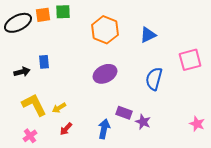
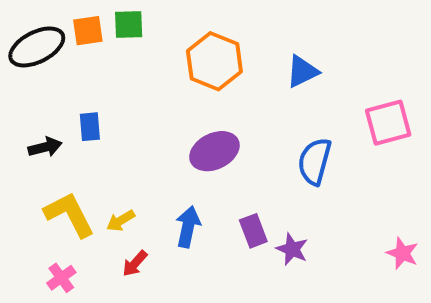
purple rectangle: (124, 113) -> (253, 231), turned 49
blue arrow: (104, 129) -> (188, 227), moved

